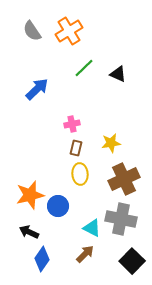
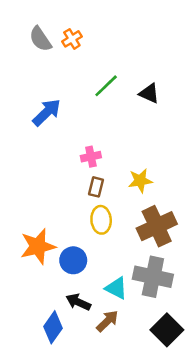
orange cross: (69, 31) -> (72, 39), moved, size x0.6
black arrow: (29, 232) -> (78, 302), moved

